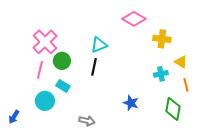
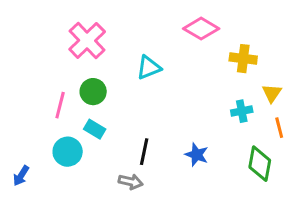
pink cross: (45, 42) -> (87, 41), moved
yellow triangle: (181, 62) -> (272, 93), turned 32
black line: (94, 67) -> (144, 152), moved

